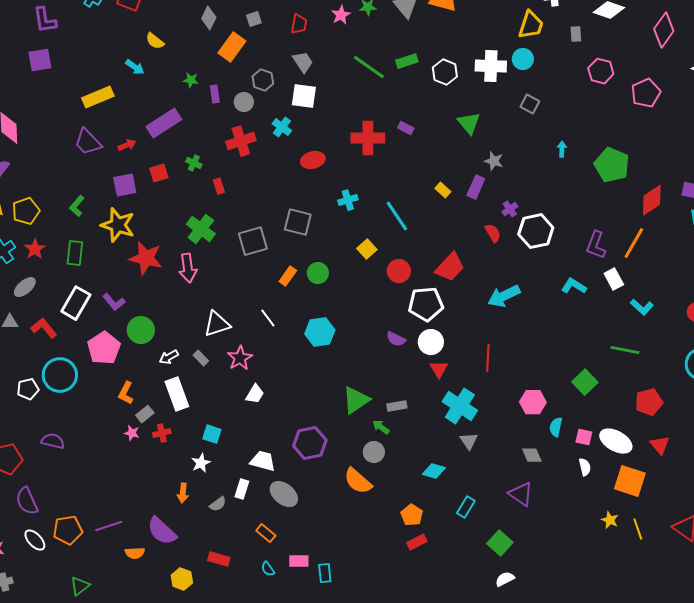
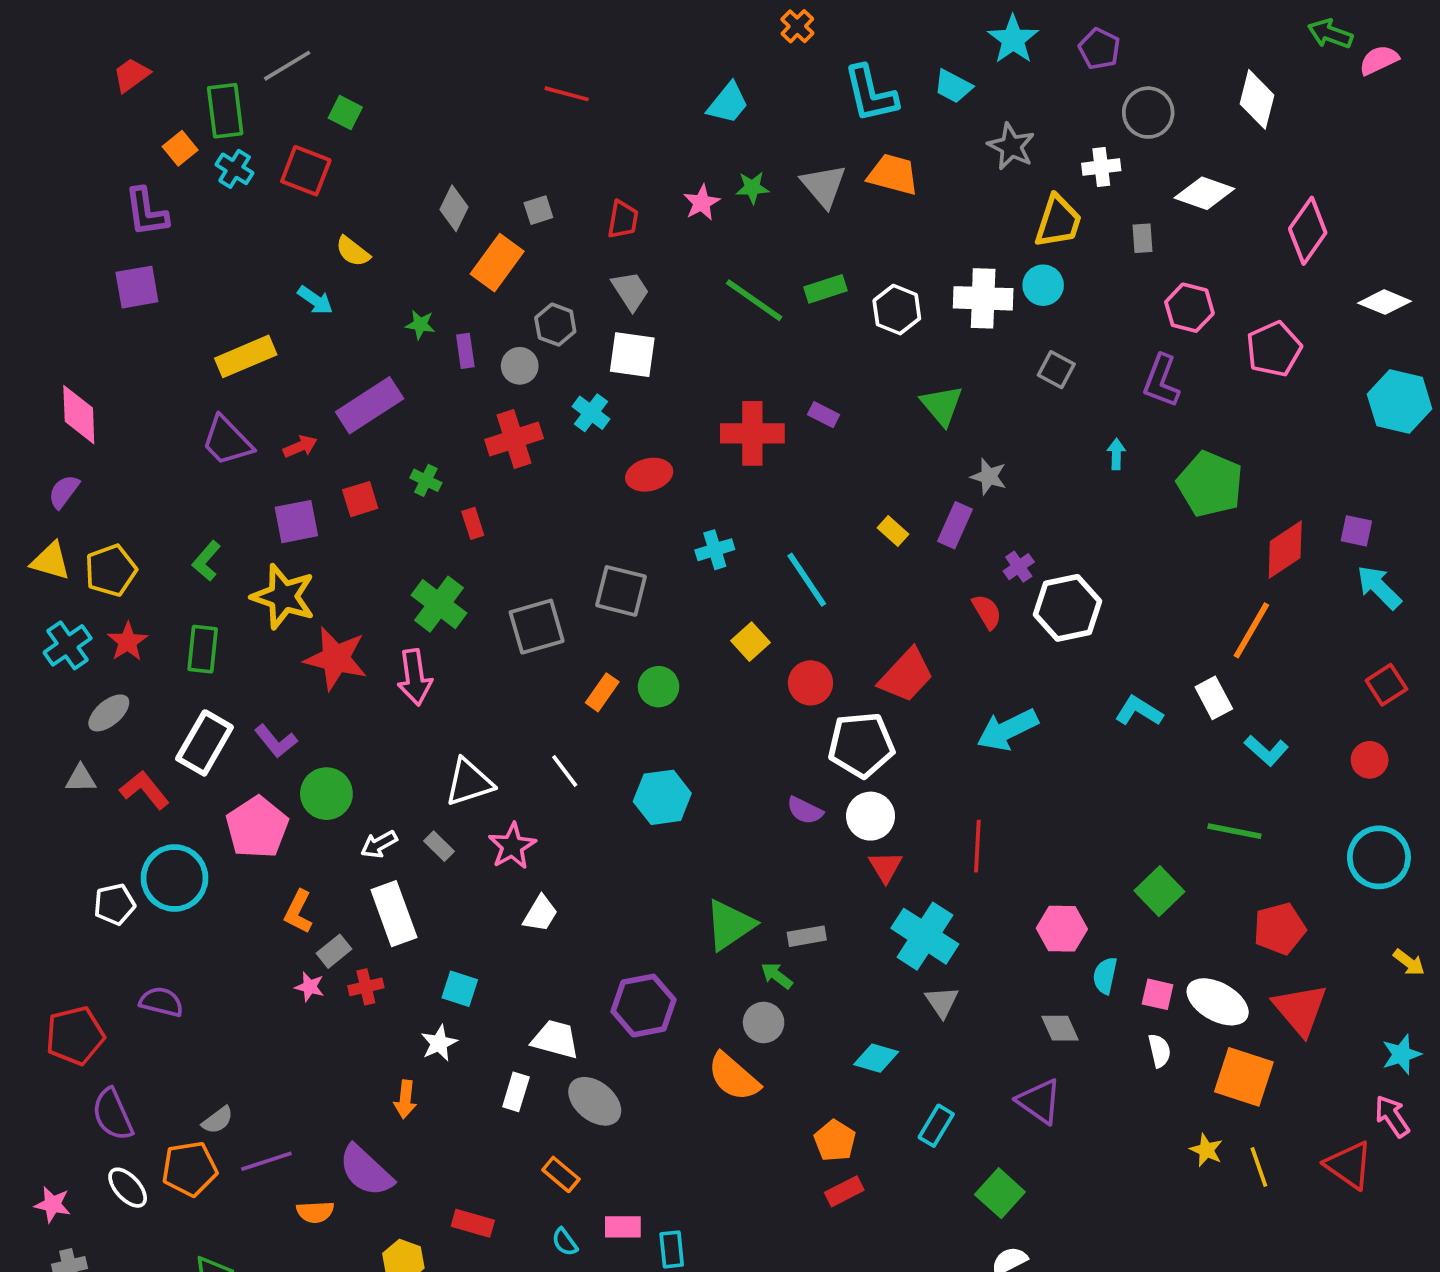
purple L-shape: (596, 245) -> (1161, 381), moved
red triangle: (660, 445) -> (1300, 1009), size x1.5
gray semicircle: (218, 504) -> (218, 1120), moved

